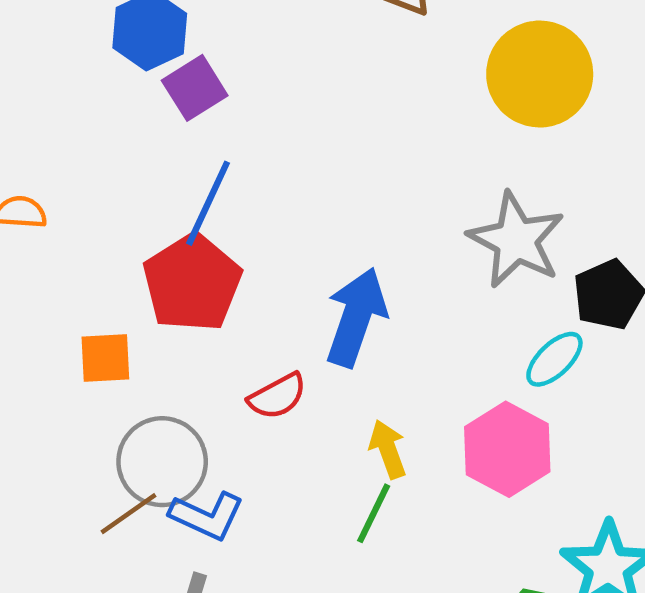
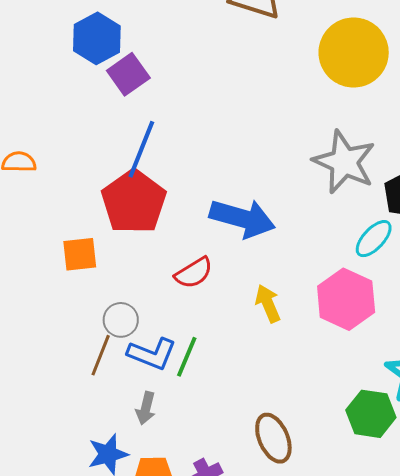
blue arrow: (356, 317) -> (242, 218), turned 90
gray circle: (162, 462) -> (121, 320), size x0.6
green line: (374, 513) -> (187, 357), moved
brown line: (128, 514) -> (101, 355), turned -30

